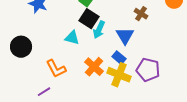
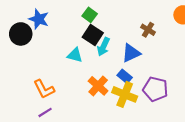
blue triangle: (125, 36) -> (131, 53), turned 36
black circle: (21, 47) -> (21, 34), moved
orange L-shape: (56, 69) -> (44, 89), moved

